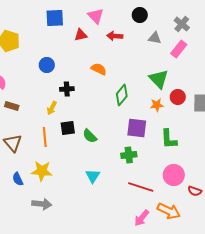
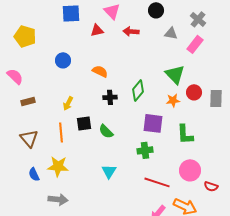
orange semicircle: (99, 69) -> (100, 71), moved
black cross: (67, 89) -> (110, 97), moved
brown rectangle: (12, 106) -> (28, 101), turned -32

